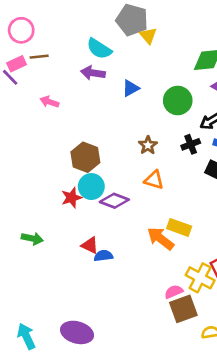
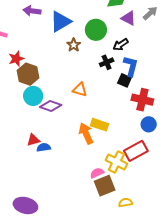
blue triangle: (131, 88) -> (61, 22), size x1.6
brown star: (148, 145) -> (74, 45), moved
red star: (71, 198) -> (16, 59), moved
orange arrow: (161, 239) -> (86, 133), turned 30
red triangle: (90, 245) -> (33, 140), turned -40

